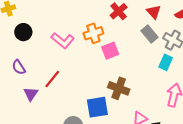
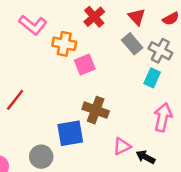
orange cross: (93, 33) -> (64, 44), turned 30
pink L-shape: (63, 41) -> (33, 25), moved

